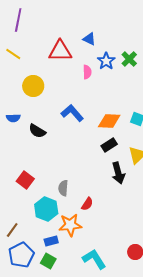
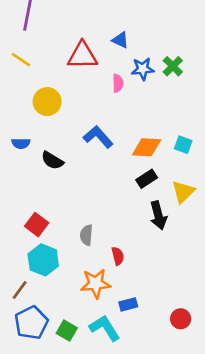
blue star: (106, 61) -> (143, 69), turned 30
red semicircle: (87, 204) -> (118, 256), turned -48
cyan hexagon: (46, 209) -> (43, 260), moved
blue rectangle: (51, 241) -> (128, 304), moved
cyan L-shape: (94, 259) -> (105, 328), moved

